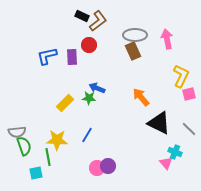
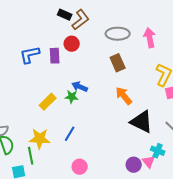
brown rectangle: (133, 51) -> (118, 63), moved
purple circle: (108, 166) -> (134, 165), moved

